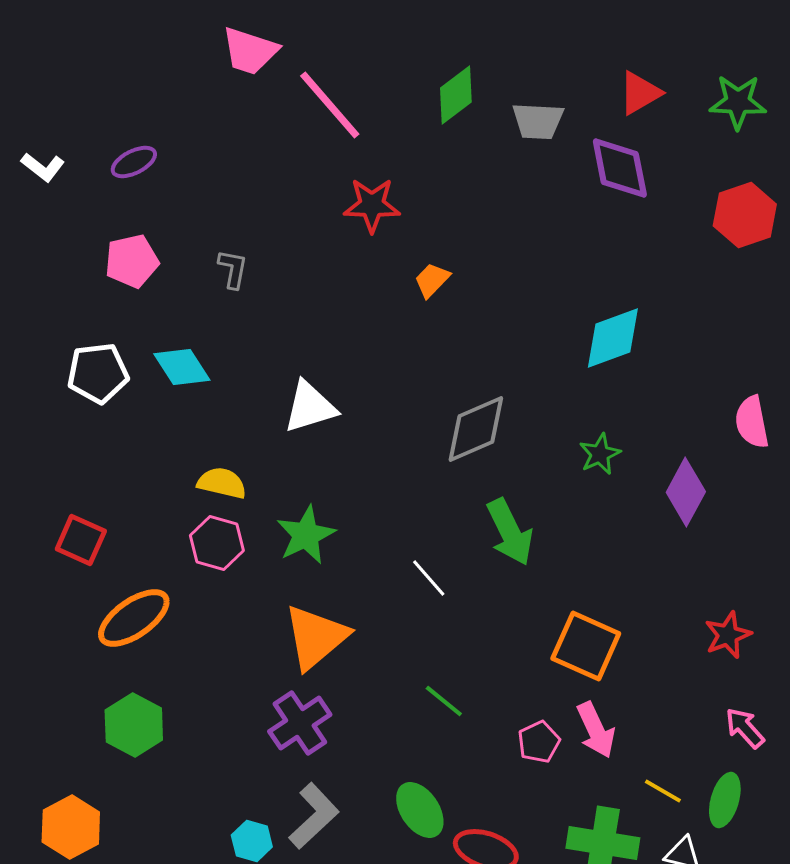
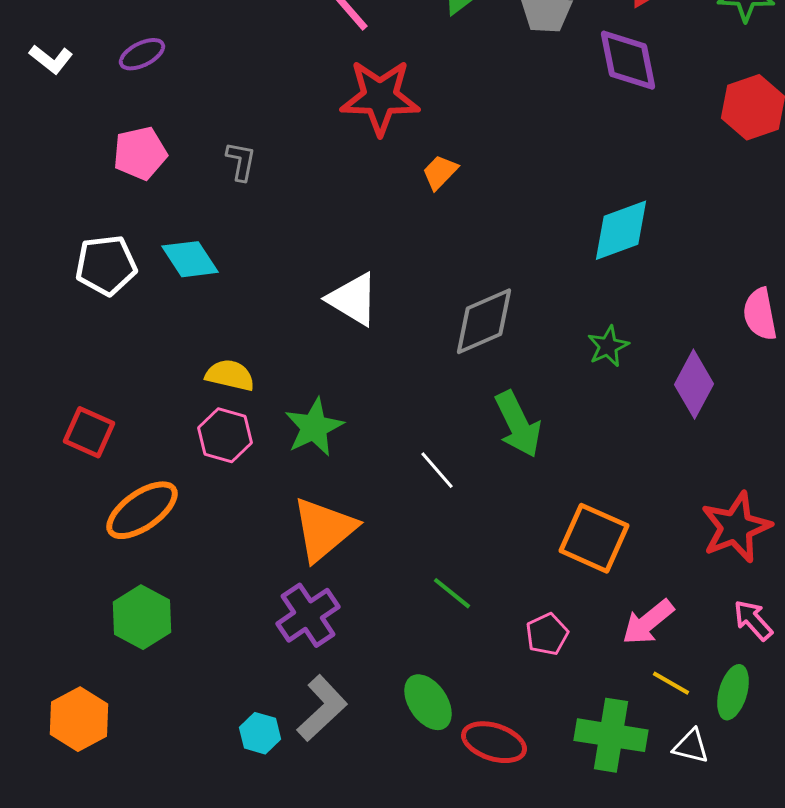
red star: (372, 205) -> (380, 97), size x1.4
white triangle: (310, 407) -> (353, 299), moved, turned 48
red star: (728, 635) -> (736, 527), size x1.5
pink arrow: (596, 730) -> (648, 622), moved, turned 76

